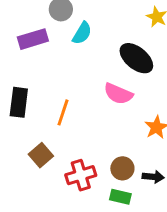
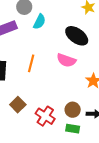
orange line: (63, 112) -> (31, 63), moved
red cross: (81, 175) -> (45, 116), turned -36

